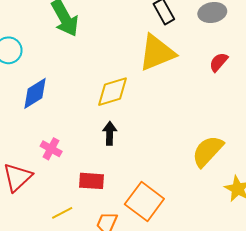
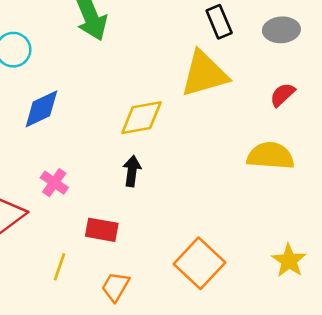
yellow semicircle: (208, 151) -> (270, 156), moved, turned 45
orange square: (144, 201) -> (199, 263), moved
yellow line: (62, 213) -> (59, 267), turned -50

